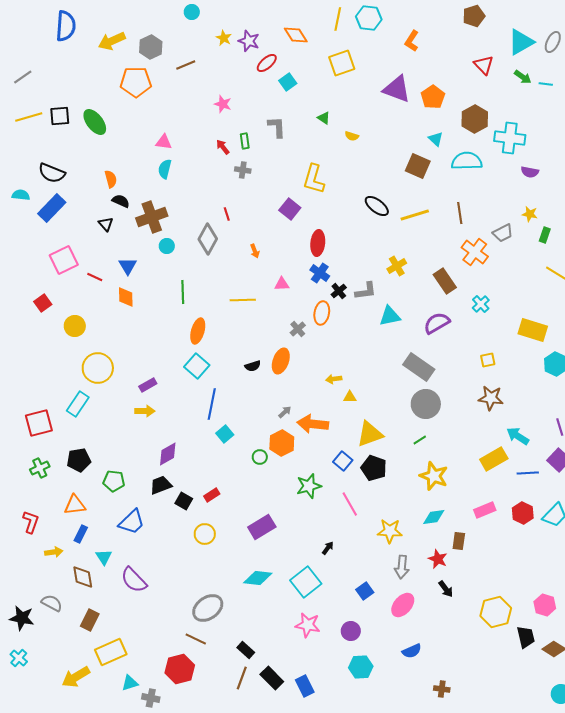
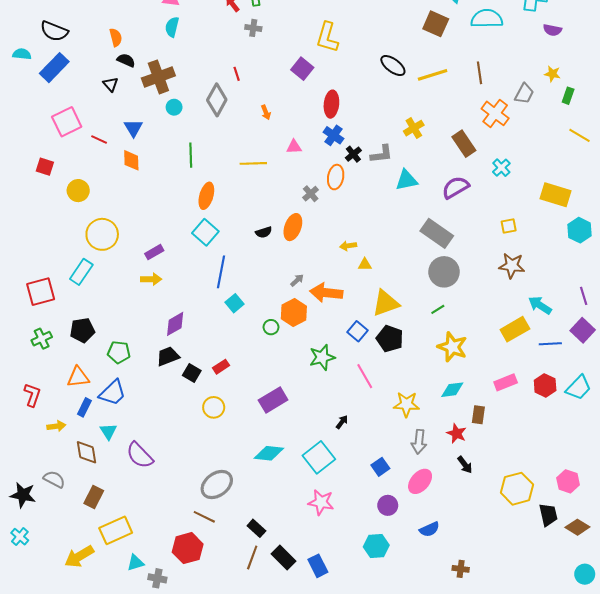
gray trapezoid: (503, 233) -> (524, 94), turned -35
red square: (43, 303) -> (45, 167), turned -36
blue trapezoid: (132, 522) -> (113, 393), moved
purple circle: (351, 631) -> (388, 505), moved

